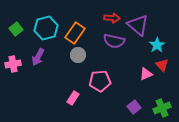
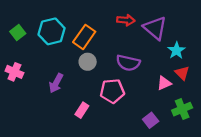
purple semicircle: (114, 41) -> (128, 63), moved
purple arrow: (38, 57) -> (56, 83), moved
pink cross: (13, 64) -> (14, 72), turned 35
green cross: (162, 108) -> (182, 109), moved

